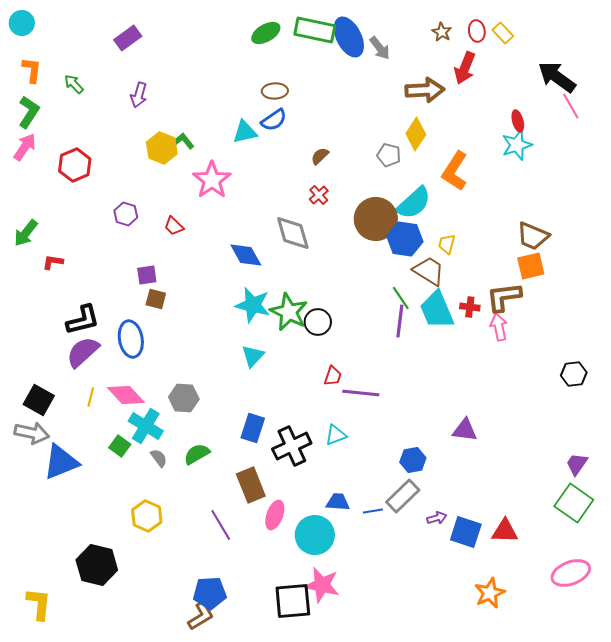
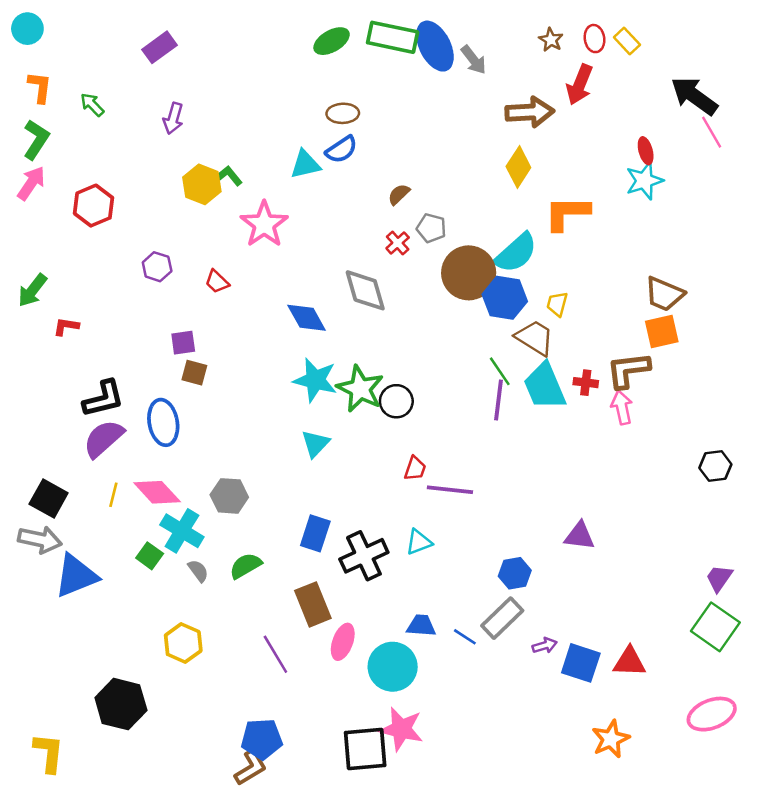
gray pentagon: (389, 155) -> (431, 228), moved
orange L-shape: (455, 171) -> (567, 213), turned 57
blue line: (373, 511) -> (465, 637), turned 42

